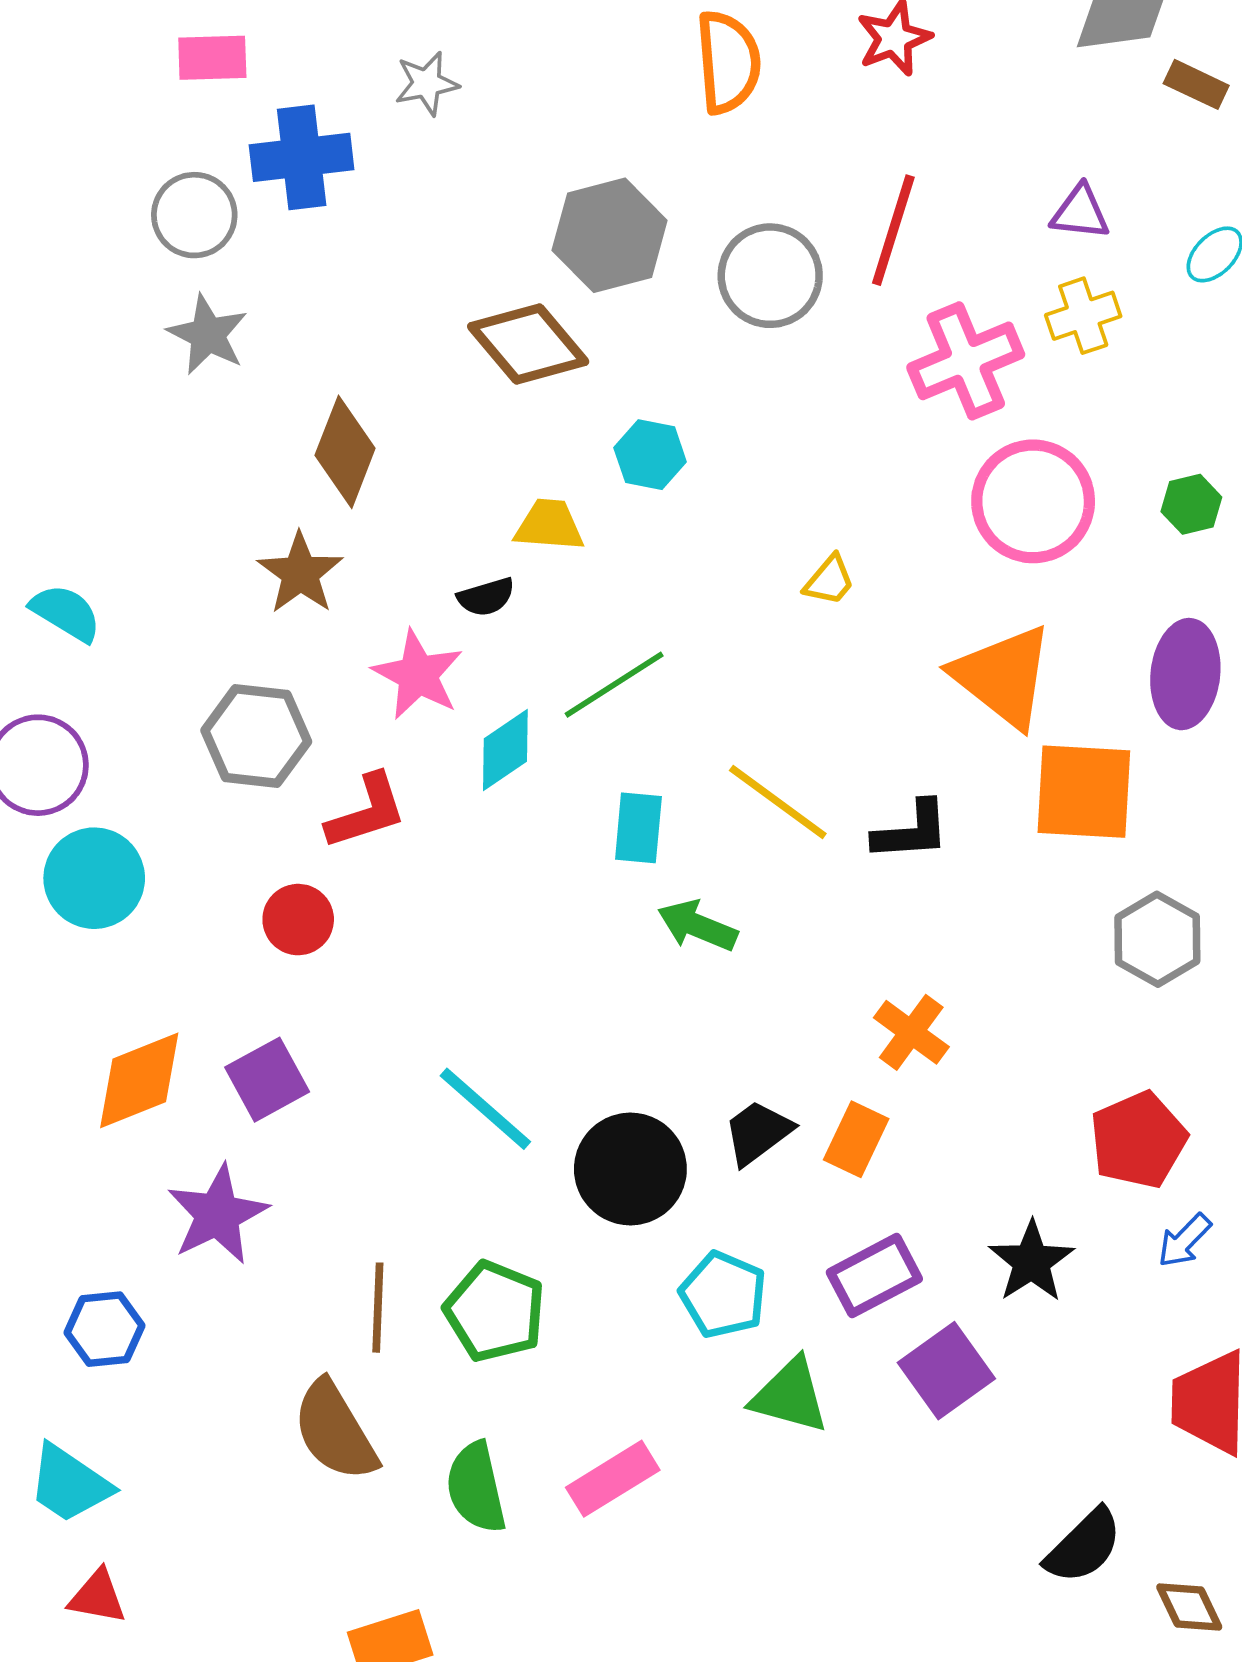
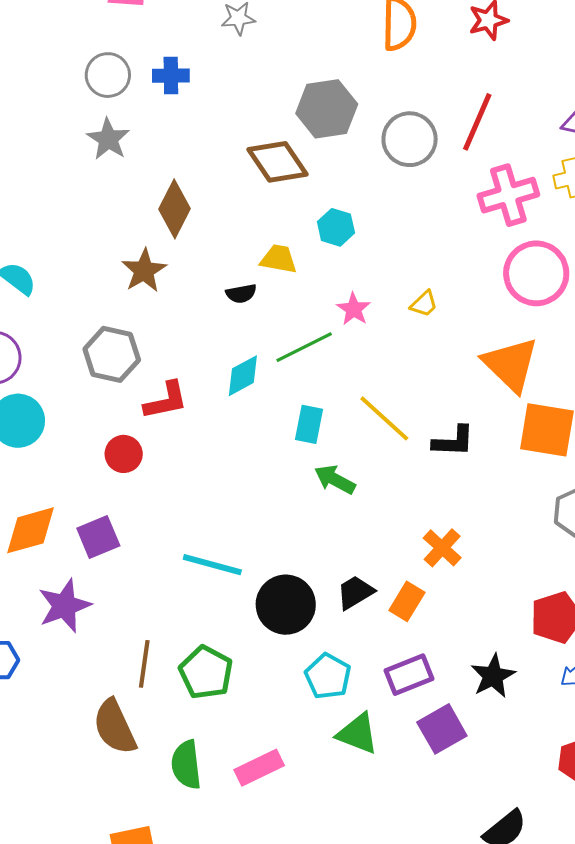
blue cross: (302, 157) -> (171, 76), moved, size x0.7
pink star: (418, 675) -> (354, 309), moved, size x0.7
cyan line: (485, 1109) -> (212, 565), turned -32

